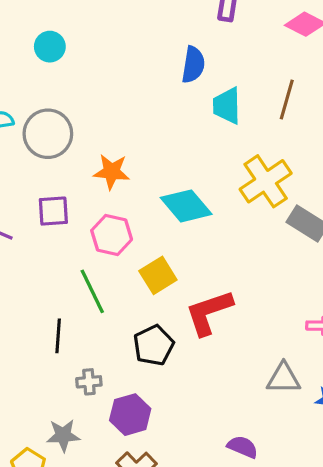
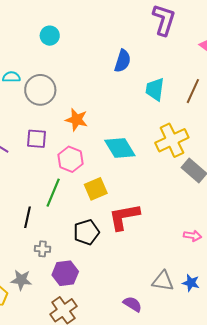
blue semicircle: (193, 65) -> (123, 61), moved
green line: (92, 291) -> (53, 193), turned 40
gray triangle: (283, 378) -> (163, 281), moved

